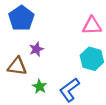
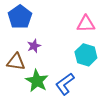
green star: (40, 87) -> (37, 81), size x1.6

